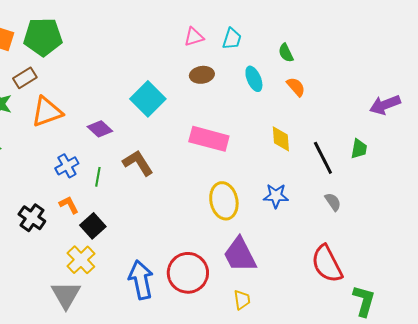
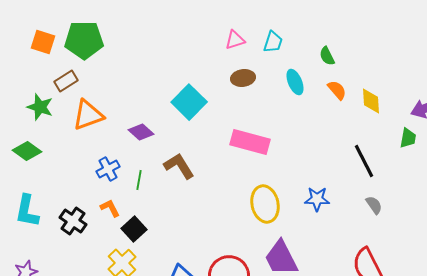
yellow diamond: (281, 139) -> (371, 101), moved
green trapezoid: (359, 149) -> (408, 138), moved

